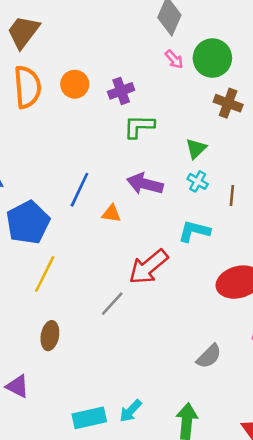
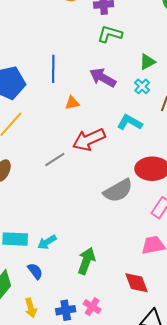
blue line: (79, 190) -> (53, 69), turned -40
orange triangle: (111, 213) -> (72, 103), moved, turned -35
gray semicircle: (209, 356) -> (118, 191), moved, size x1.4

